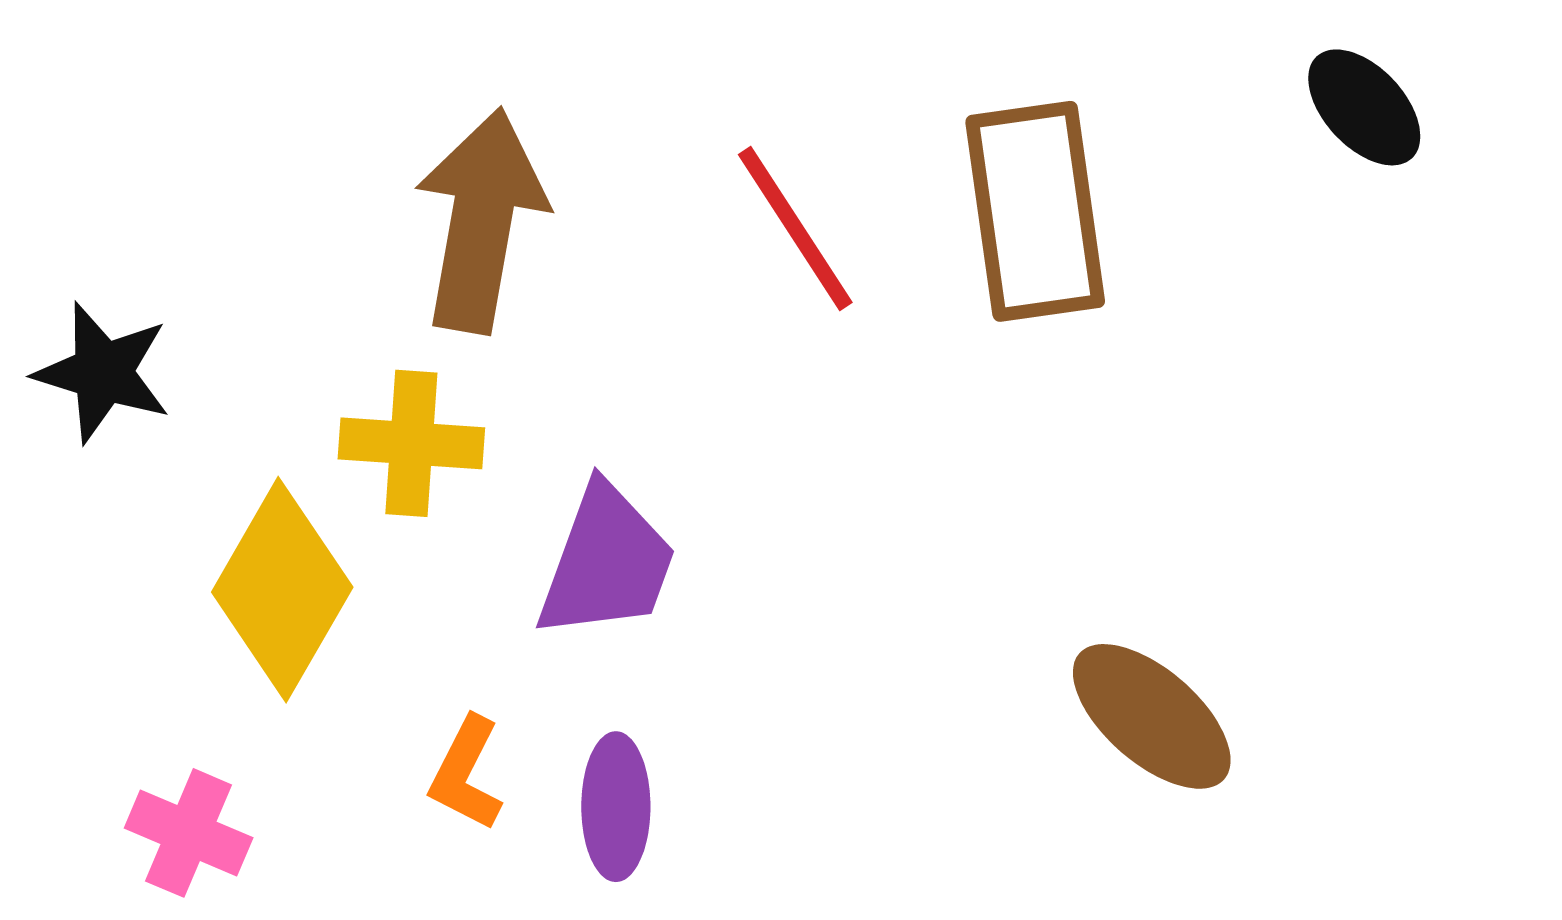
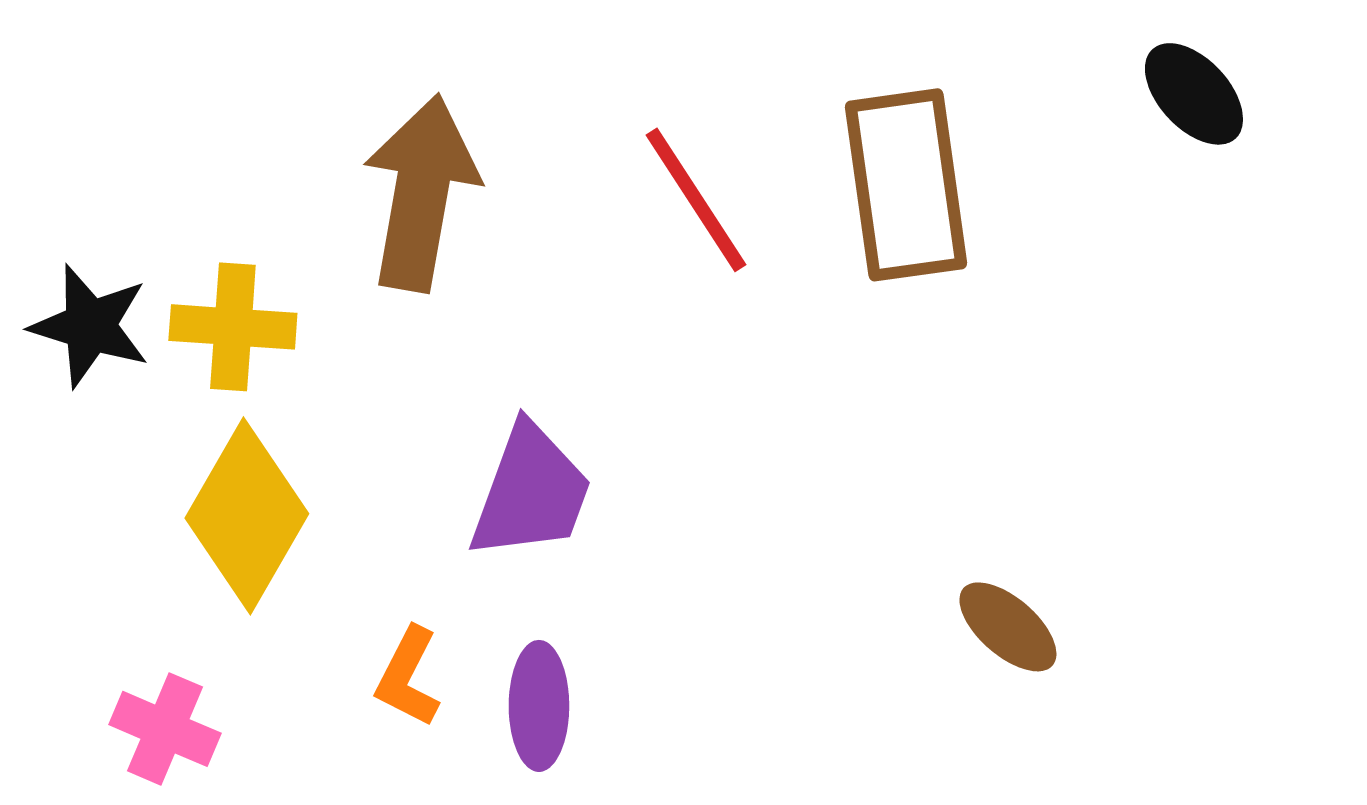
yellow cross: (411, 443) -> (233, 327), moved
brown ellipse: (1152, 716) -> (1008, 627), size x0.7

